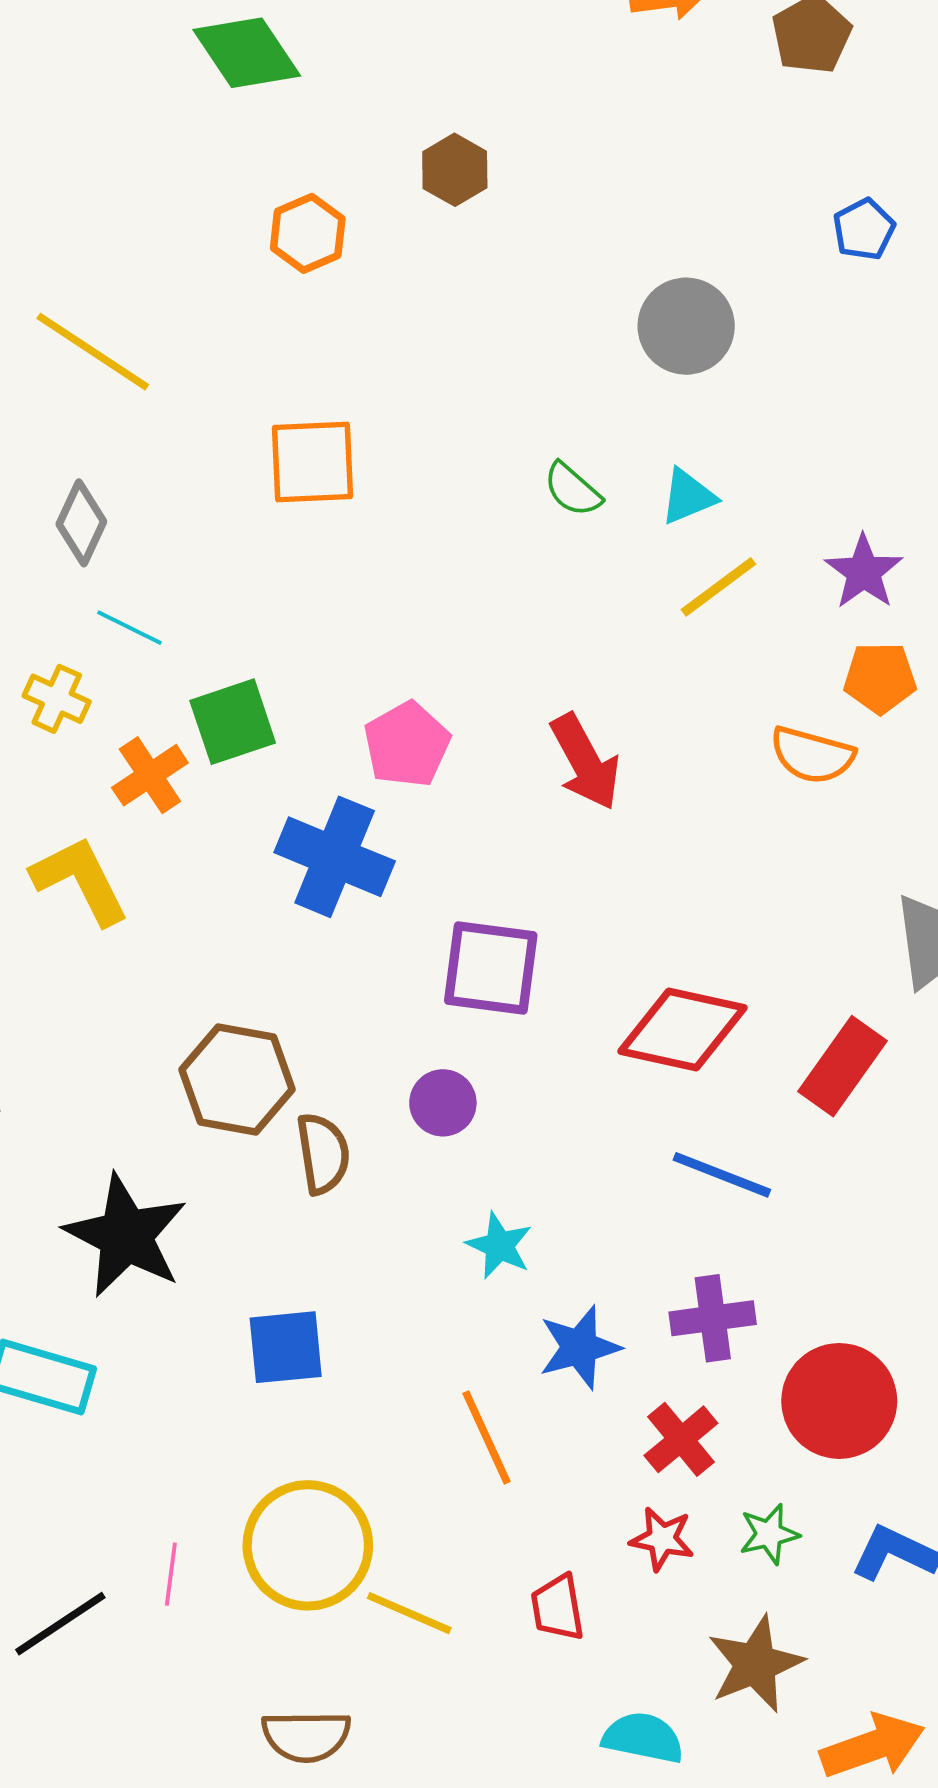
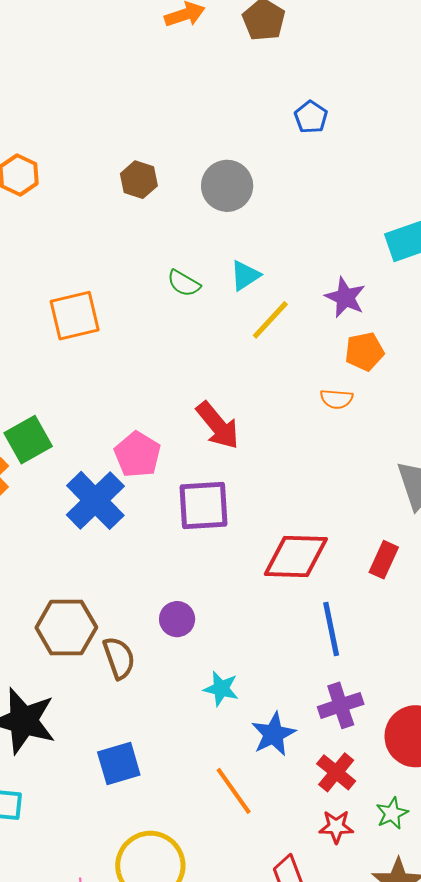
brown hexagon: (455, 170) -> (139, 180), moved
orange square: (313, 462) -> (75, 316), moved
pink pentagon: (407, 744) -> (137, 455), moved
orange semicircle: (812, 755) -> (337, 399), size x0.7
blue cross: (335, 857) -> (95, 500), turned 34
purple square: (491, 968) -> (204, 505), moved
red rectangle: (843, 1066) -> (384, 560), size x0.7
blue line: (722, 1175) -> (331, 629), turned 68

